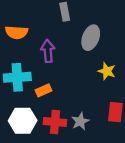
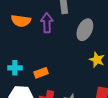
purple arrow: (48, 51) -> (47, 23), moved
cyan cross: (17, 77) -> (15, 68), moved, size x0.6

